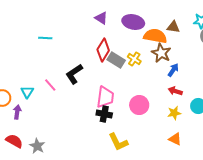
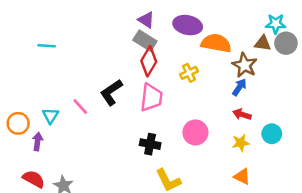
brown triangle: (173, 27) -> (263, 43), moved
cyan line: (45, 38) -> (47, 46), moved
brown star: (161, 53) -> (245, 65), moved
yellow cross: (134, 59) -> (189, 73), turned 32
gray rectangle: (116, 60) -> (145, 41), moved
pink trapezoid: (105, 97) -> (151, 98), moved

